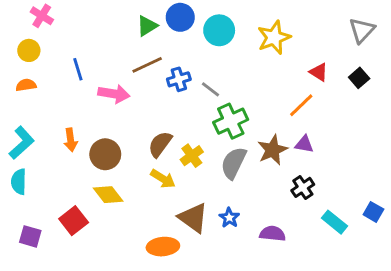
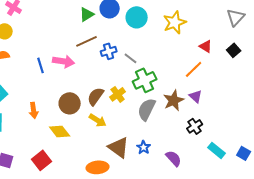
blue line: (78, 69) -> (41, 65), moved
orange arrow: (71, 140) -> (34, 110), moved
purple triangle: (304, 144) -> (196, 96), turned 32
brown circle: (105, 154) -> (70, 103), moved
yellow cross: (192, 156) -> (118, 94), moved
blue square: (373, 212) -> (244, 153), moved
red square: (74, 221) -> (42, 160), moved
purple semicircle: (273, 234) -> (174, 158), turned 42

